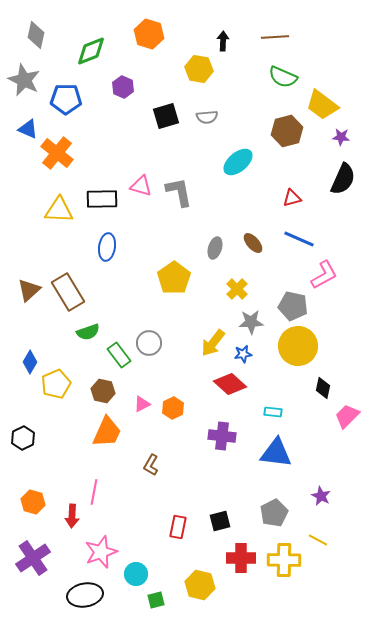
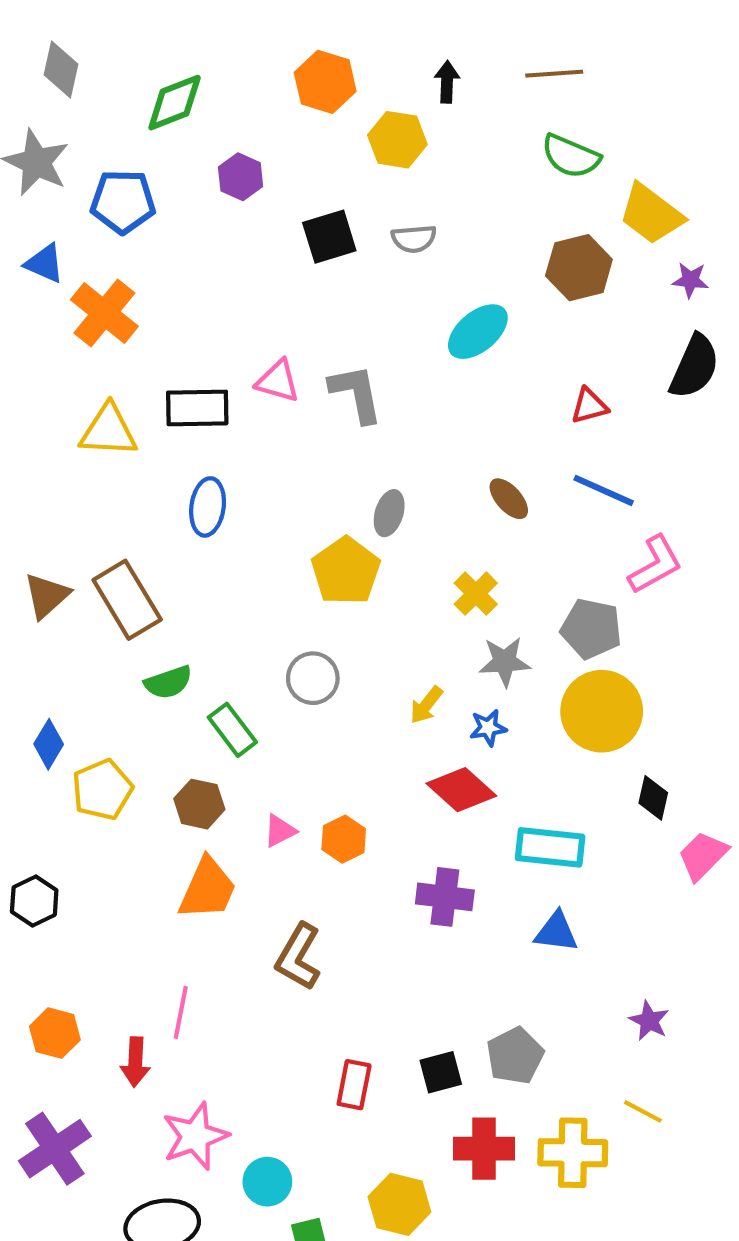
orange hexagon: (149, 34) -> (325, 82), moved
gray ellipse: (215, 248) -> (389, 513), moved
gray circle: (149, 343) -> (313, 678), moved
yellow arrow: (213, 343) -> (426, 705), size x0.7
cyan rectangle: (273, 412) -> (550, 847), size x1.8
blue triangle: (276, 453) -> (556, 932), size x0.7
brown L-shape: (151, 465) -> (298, 957), size x1.5
gray pentagon: (274, 513) -> (515, 1056), moved

